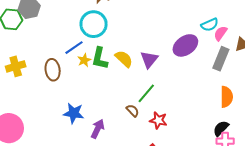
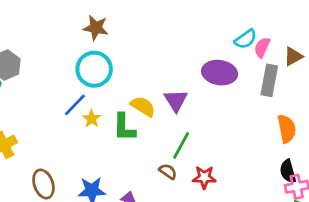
purple ellipse: (185, 45) -> (220, 73), turned 55
green L-shape: (100, 58) -> (124, 127), moved
brown ellipse: (53, 70) -> (43, 184), moved
black semicircle: (221, 128) -> (288, 171), turned -48

